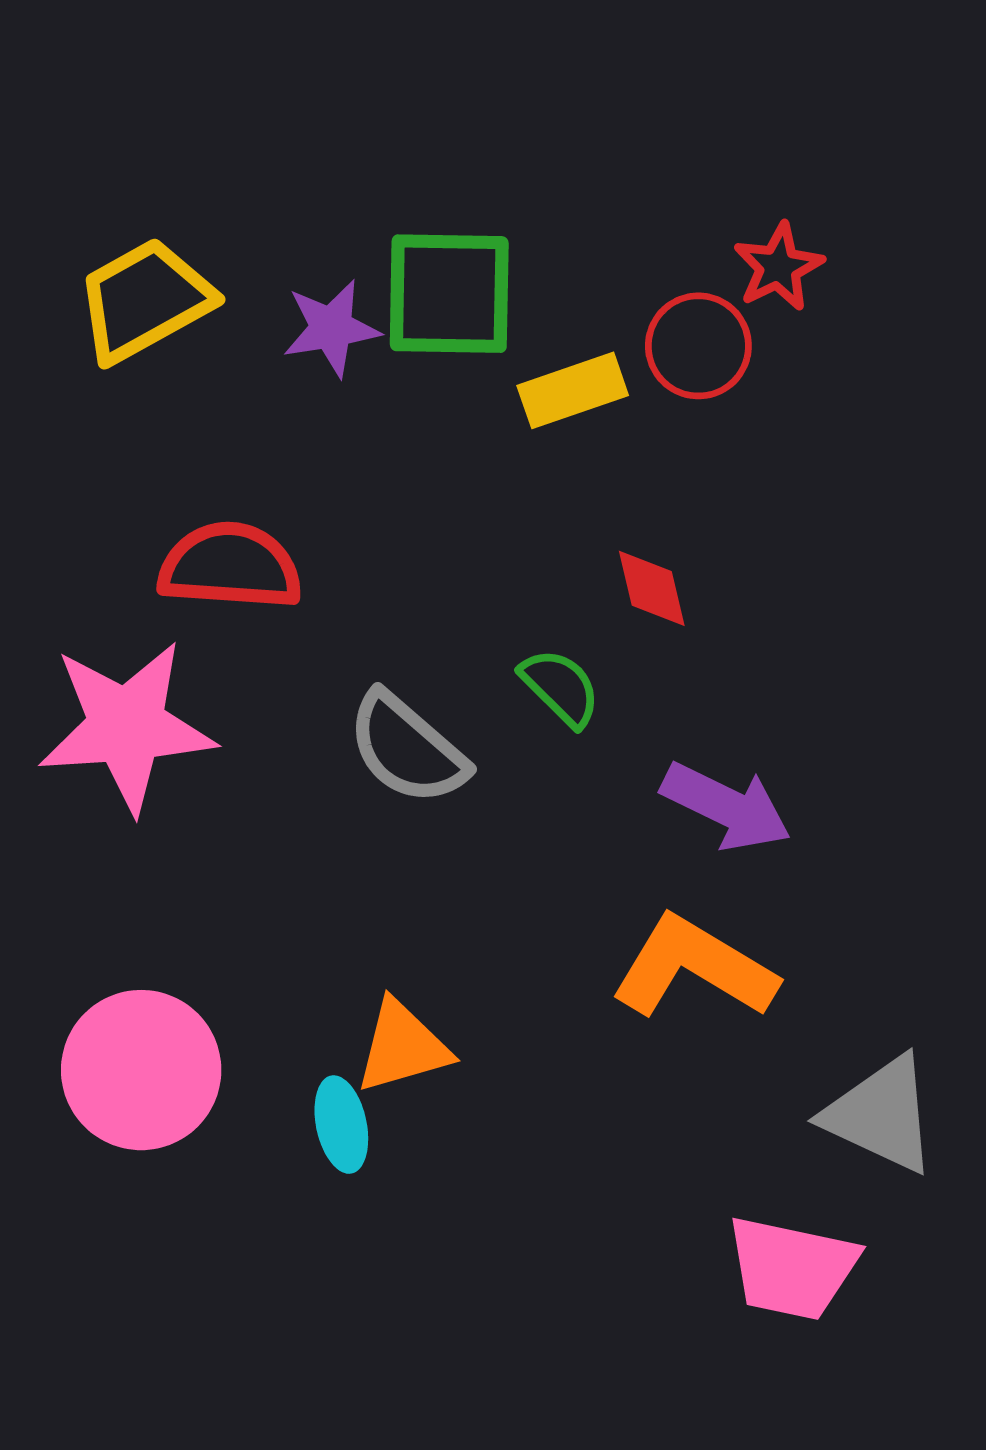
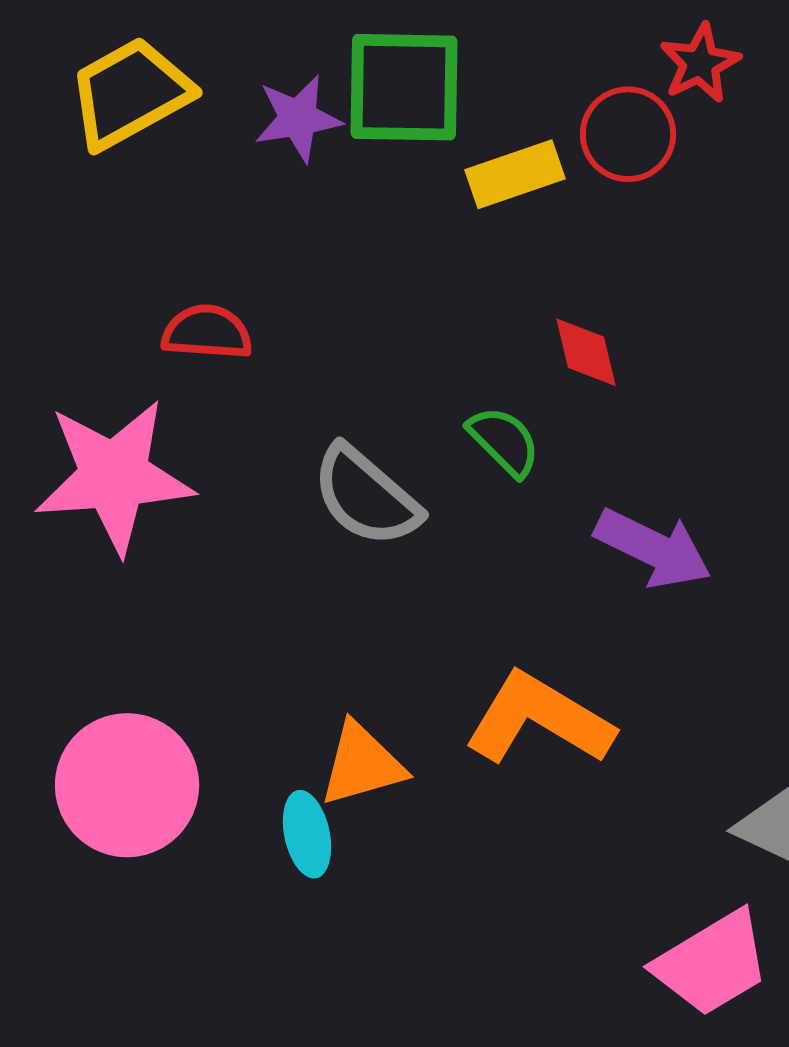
red semicircle: (230, 566) -> (207, 332), size x0.7
orange L-shape: (694, 968) -> (539, 719), moved
pink trapezoid: (792, 1268) -> (712, 963), turned -43

